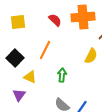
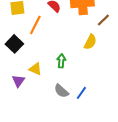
orange line: (45, 50) -> (35, 25), moved
yellow triangle: (30, 77) -> (35, 69), moved

